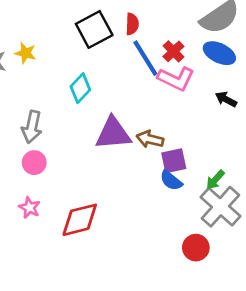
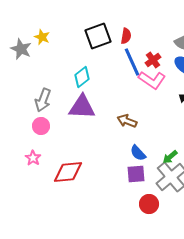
yellow star: (26, 53) -> (42, 37), moved
purple triangle: (113, 133) -> (82, 107), moved
purple square: (174, 161) -> (136, 174), moved

